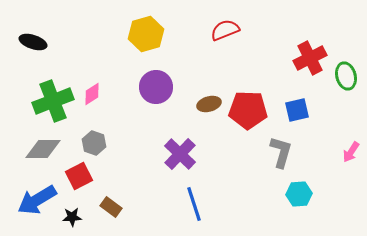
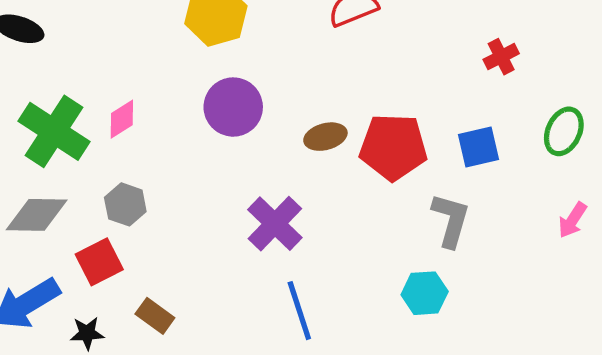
red cross: (310, 58) -> (501, 57), size x0.6
green ellipse: (346, 76) -> (564, 131), moved, turned 40
green cross: (53, 101) -> (54, 131), turned -36
cyan hexagon: (299, 194) -> (425, 293), moved

